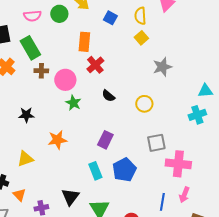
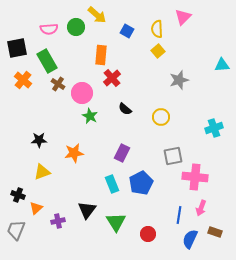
brown cross: (41, 71) -> (58, 84), turned 32
cyan triangle: (205, 91) -> (222, 65), moved
black star: (26, 115) -> (39, 140), moved
orange triangle: (19, 195) -> (36, 208), turned 32

